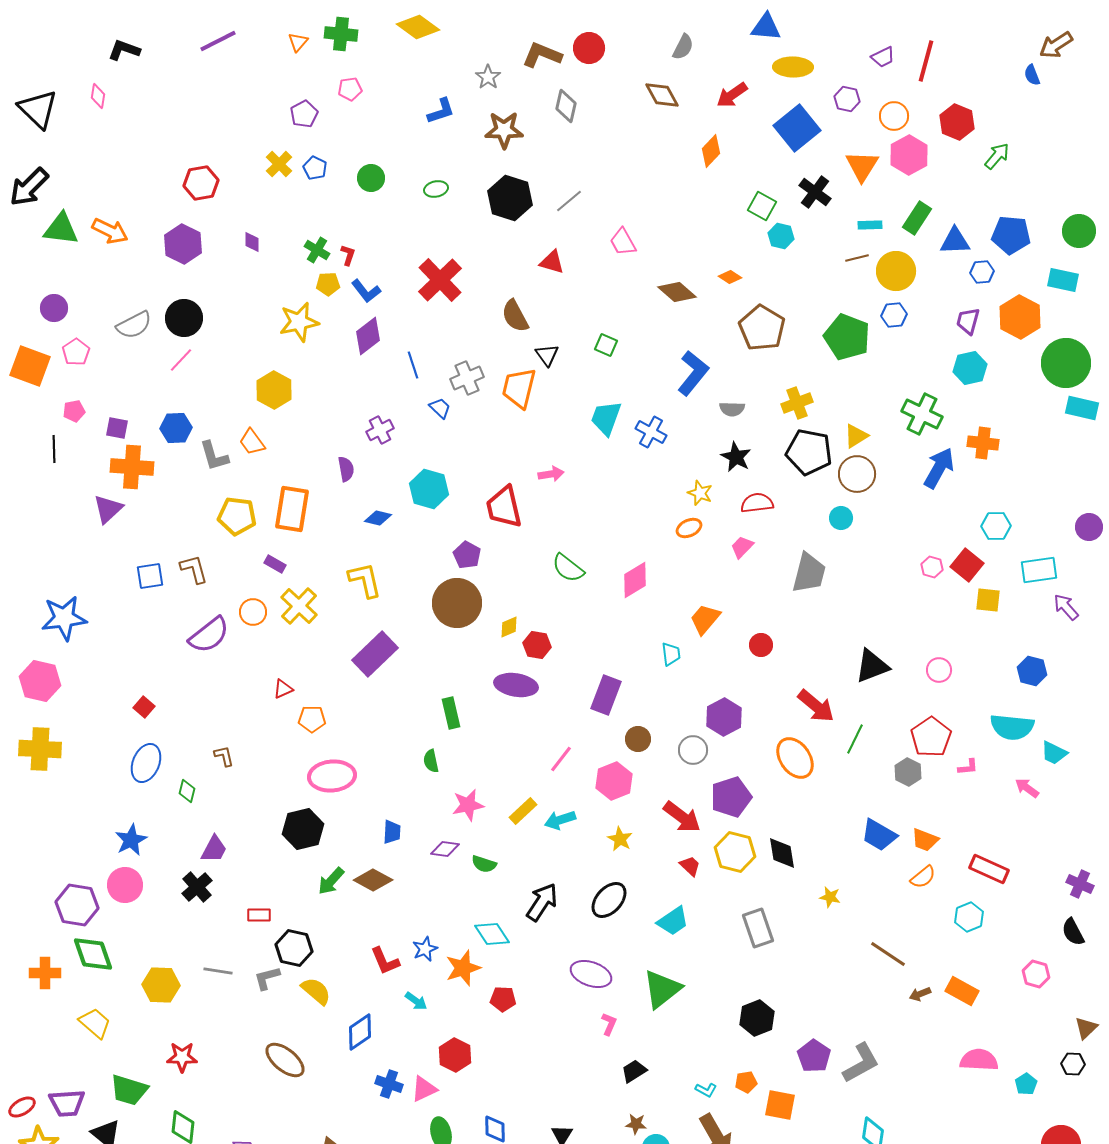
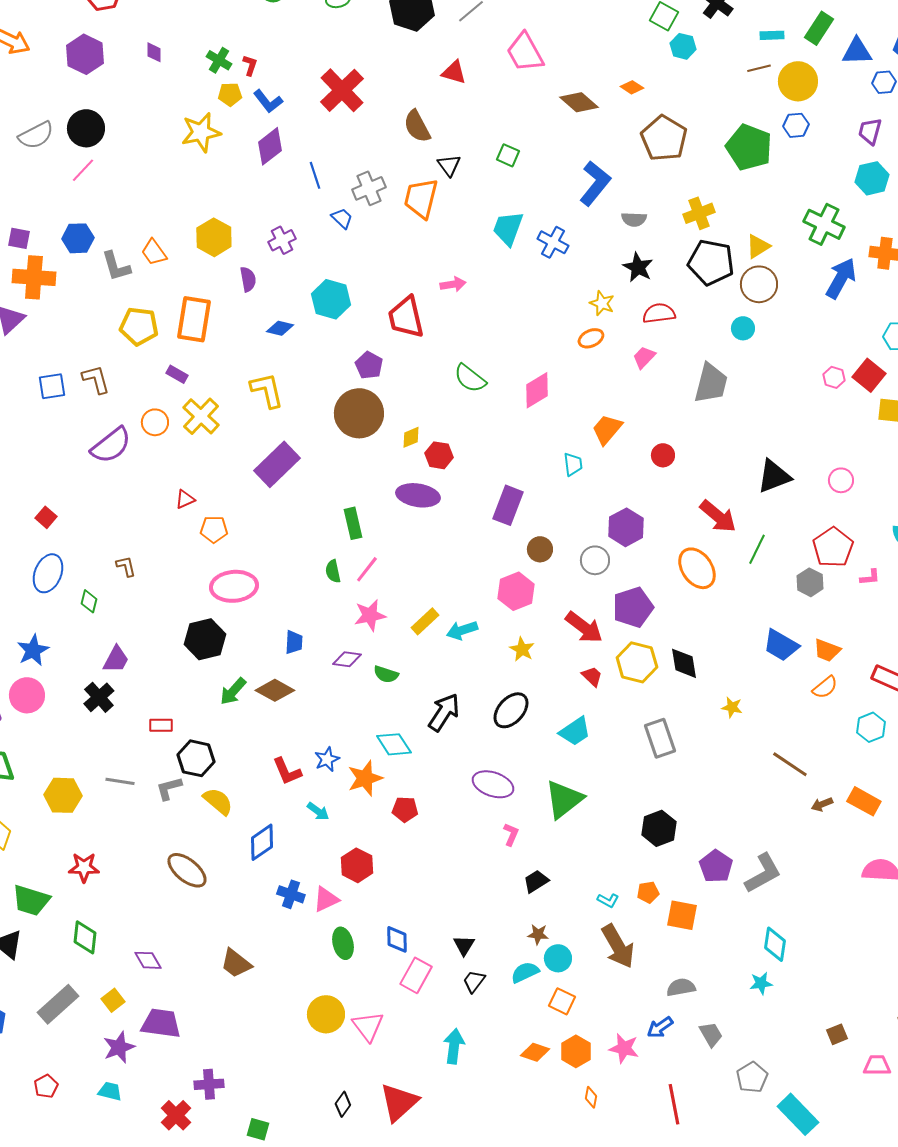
pink trapezoid: (623, 242) -> (525, 52), size x1.4
yellow hexagon: (274, 390) -> (214, 237), moved
pink line: (561, 759) -> (367, 569), moved

